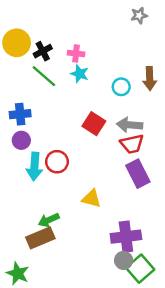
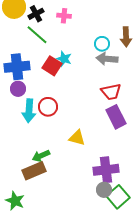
cyan star: (80, 74) -> (64, 59), moved
blue cross: (20, 114) -> (17, 67), size x1.4
red square: (94, 124) -> (52, 66), moved
gray arrow: (130, 125) -> (107, 59), moved

